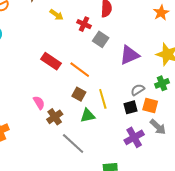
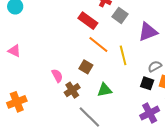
red rectangle: (51, 61) -> (88, 21), moved
brown square: (79, 94) -> (86, 67), moved
yellow line: (103, 99) -> (123, 55), moved
black square: (130, 107) -> (147, 83), turned 32

